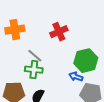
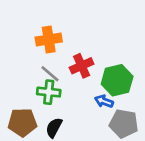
orange cross: (15, 30) -> (49, 39), moved
red cross: (59, 32) -> (82, 66), moved

